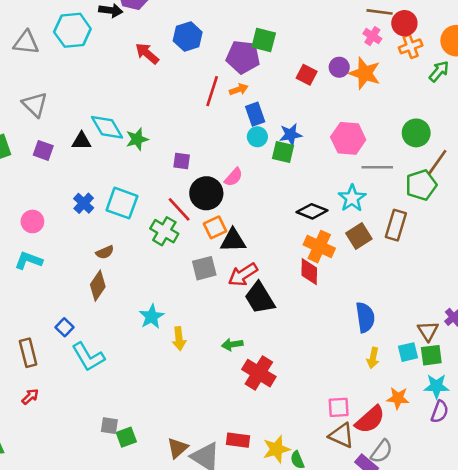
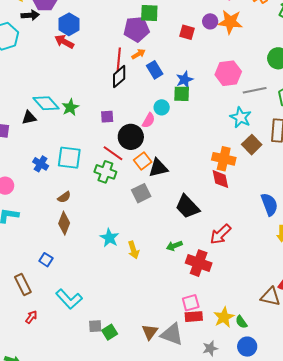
blue hexagon: (188, 36) -> (69, 24), moved
cyan circle: (257, 137) -> (162, 107), moved
black diamond: (312, 211) -> (119, 77), moved, turned -50
red arrow: (243, 275) -> (221, 234), moved
cyan L-shape: (88, 357) -> (69, 299), moved
pink square: (339, 407) -> (191, 303), moved

